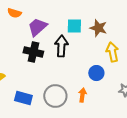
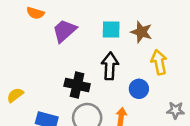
black arrow: (61, 46) -> (110, 66), moved
black cross: (33, 52) -> (77, 85), moved

